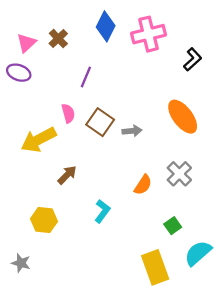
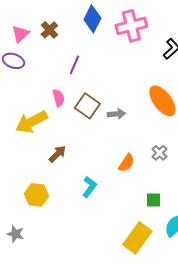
gray cross: (179, 174) -> (159, 153), size x0.7
green square: (173, 226) -> (153, 200), turned 35
yellow rectangle: (155, 267) -> (137, 238), turned 56

